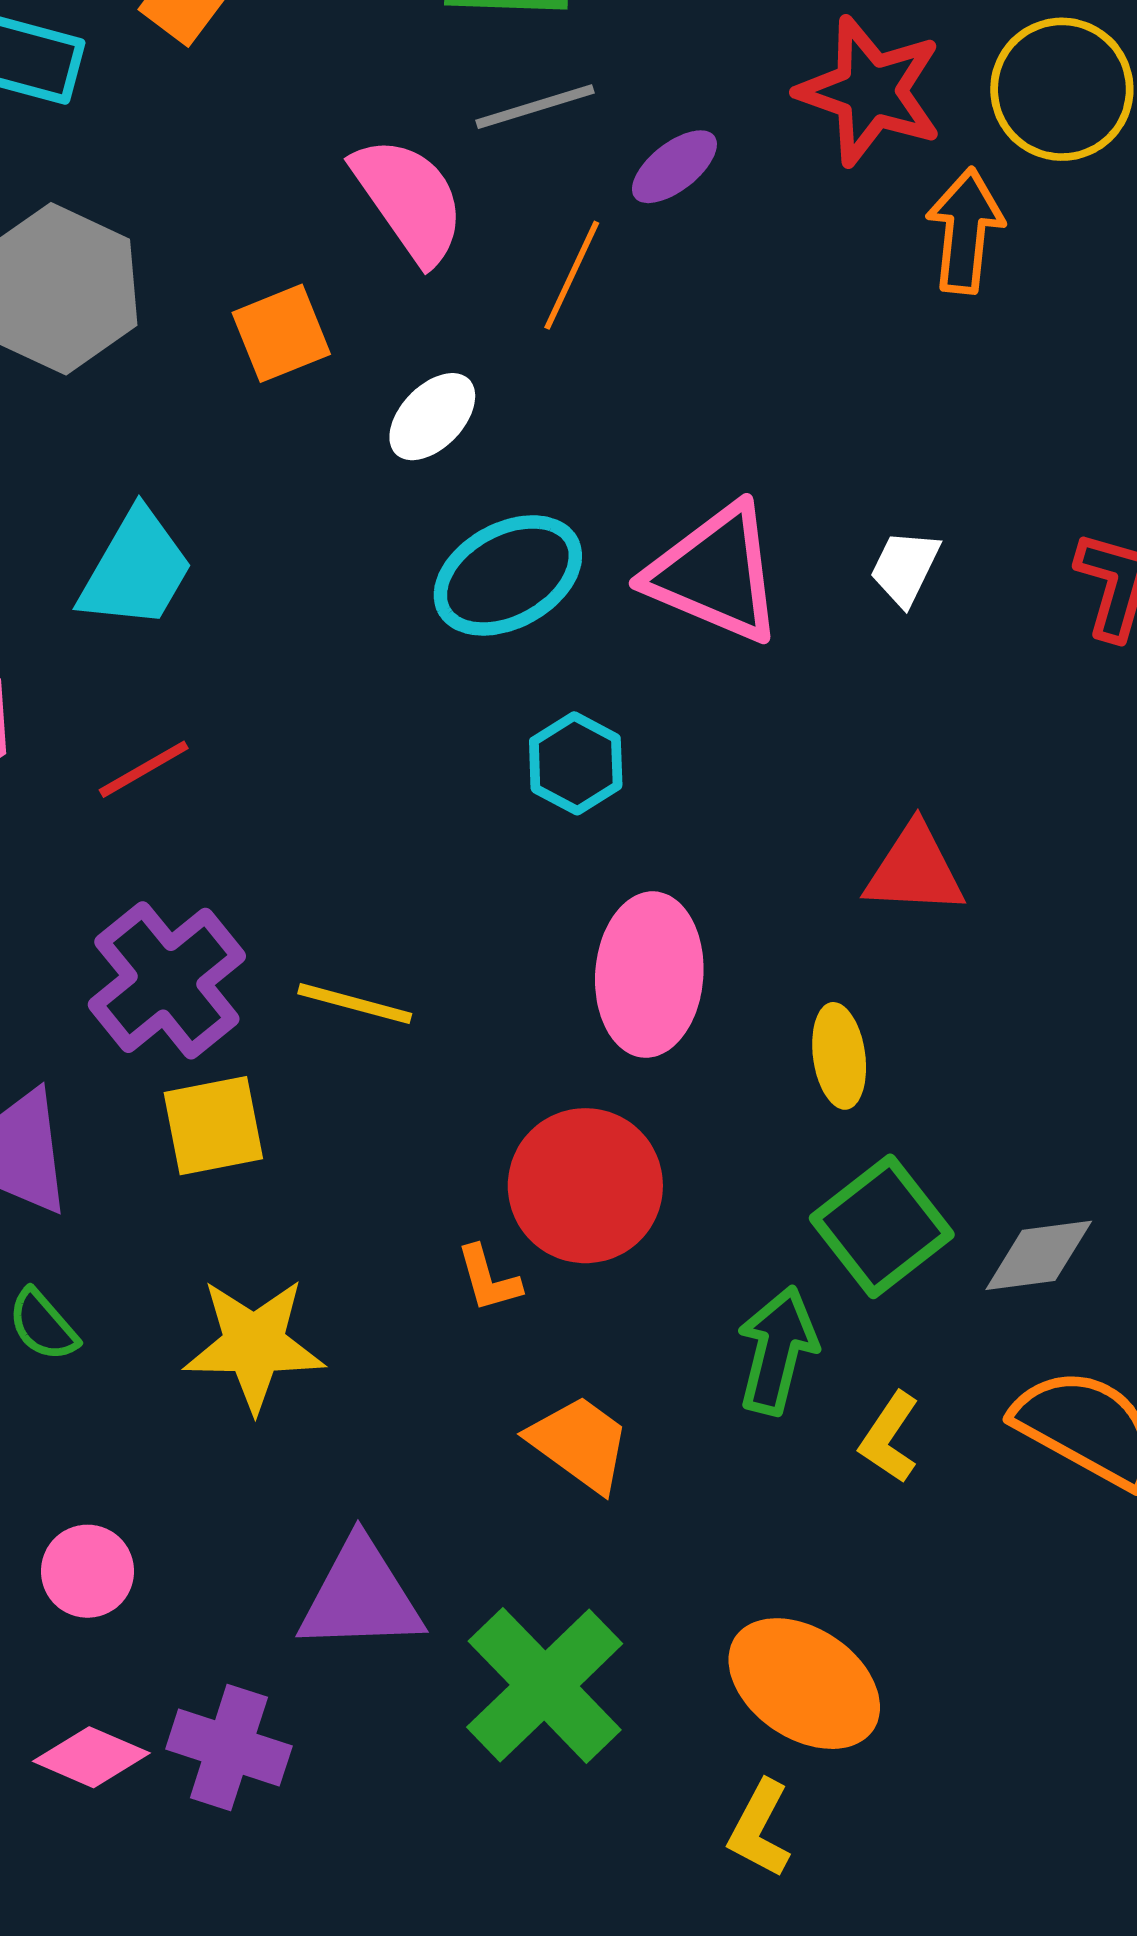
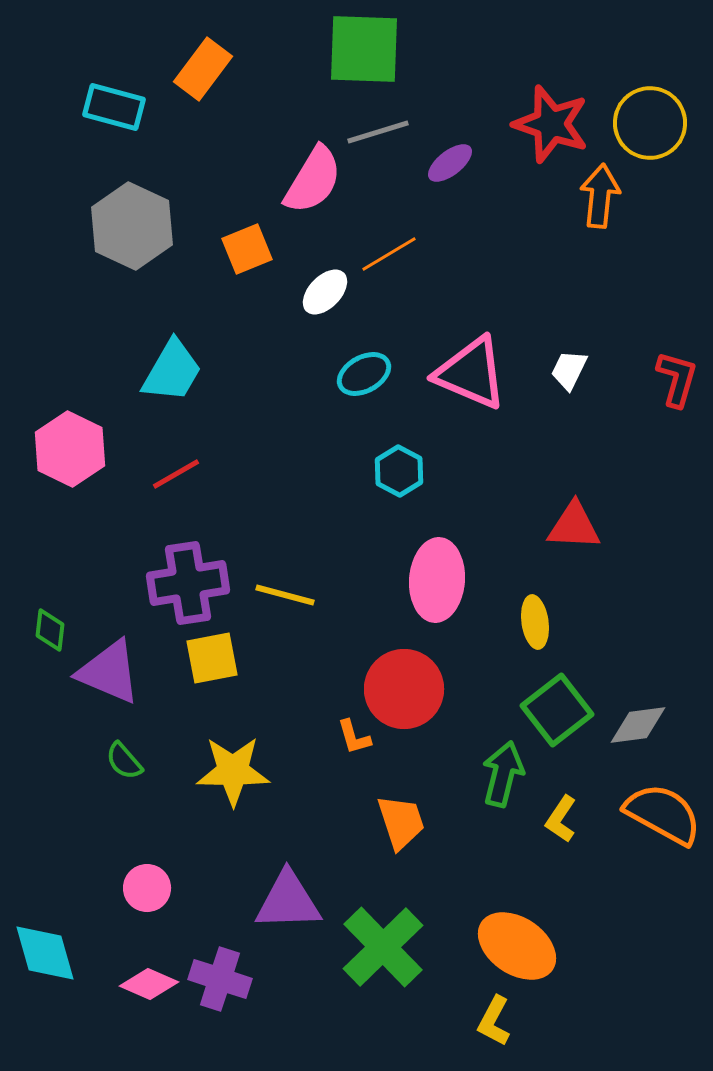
pink semicircle: (409, 200) -> (313, 180), turned 66
orange line: (572, 275) -> (389, 254), moved, turned 34
cyan ellipse: (508, 575) -> (364, 374), size x0.7
purple cross: (167, 980) -> (188, 583), turned 30
orange trapezoid: (580, 1443) -> (401, 822), turned 36

